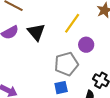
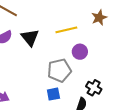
yellow line: (72, 23) -> (66, 30), turned 40

